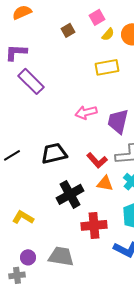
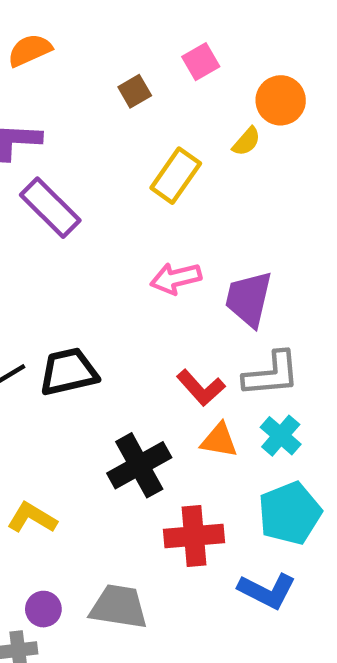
yellow semicircle: (108, 34) -> (246, 141), moved
yellow rectangle: (107, 67) -> (176, 176), moved, turned -45
black trapezoid: (54, 153) -> (69, 372), moved

